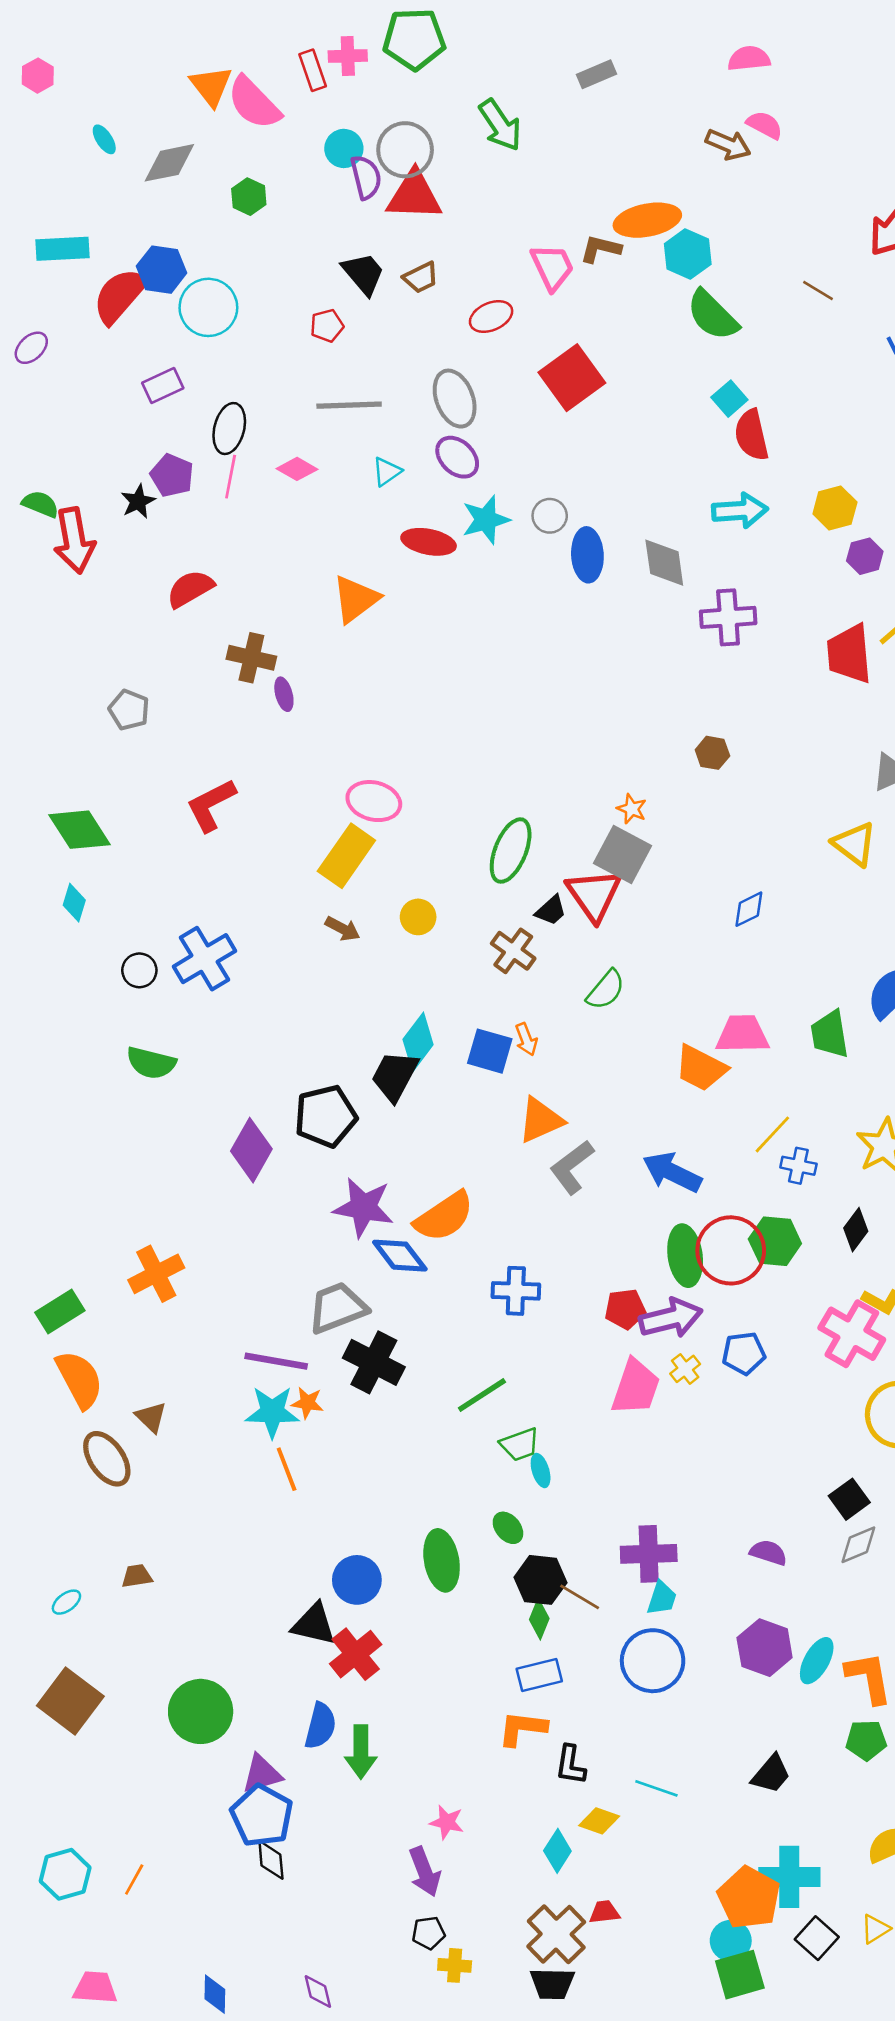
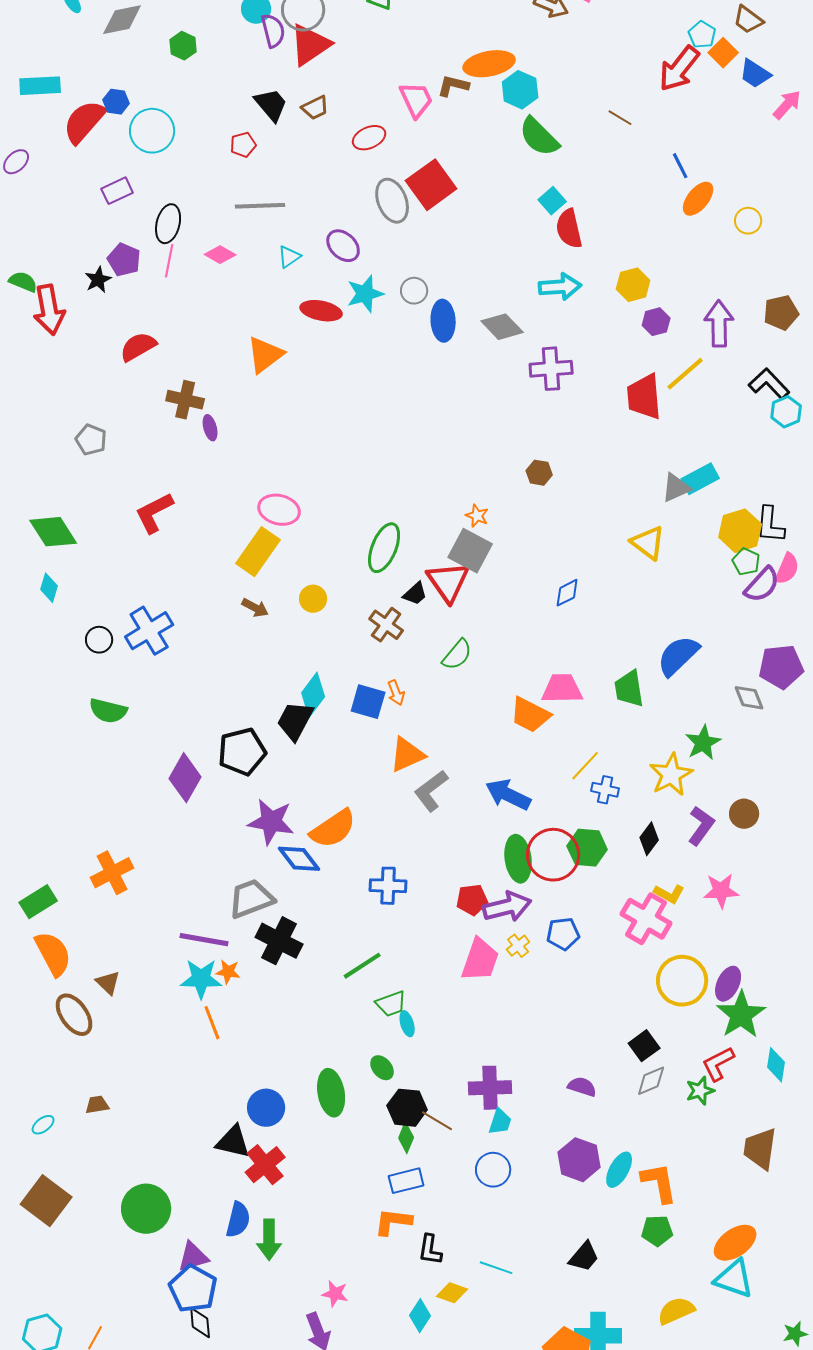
red triangle: (414, 195) -> (310, 45), turned -36
blue hexagon: (162, 270) -> (116, 102), size x0.7
gray ellipse: (455, 399) -> (392, 201), moved
gray diamond: (664, 563) -> (502, 327), turned -36
blue circle: (653, 1661) -> (493, 1170), size x0.7

